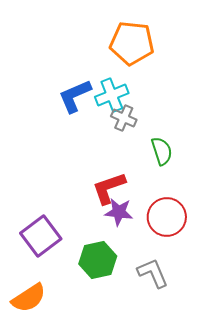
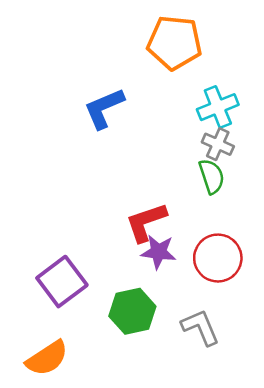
cyan cross: (112, 95) -> (218, 107), moved
gray cross: (124, 118) -> (218, 144), moved

